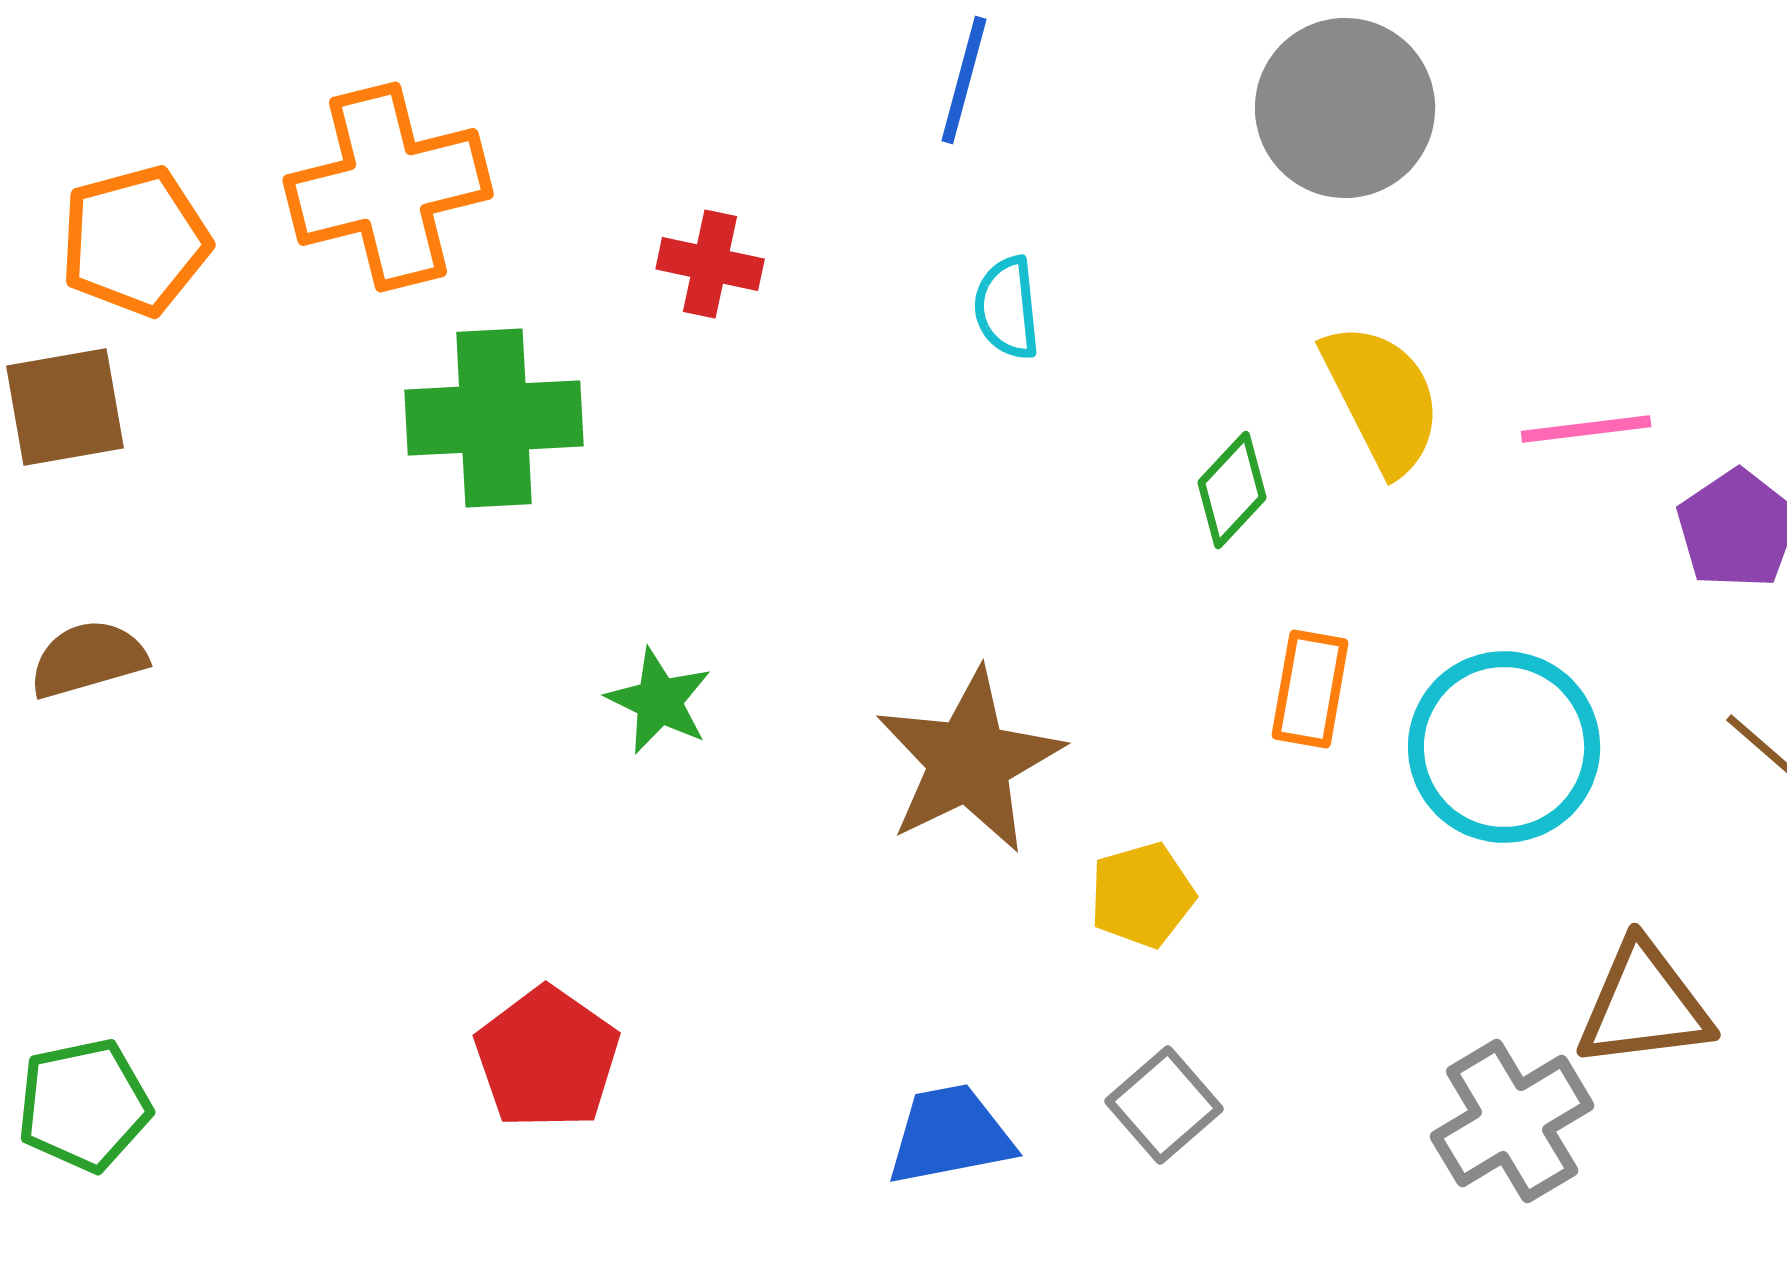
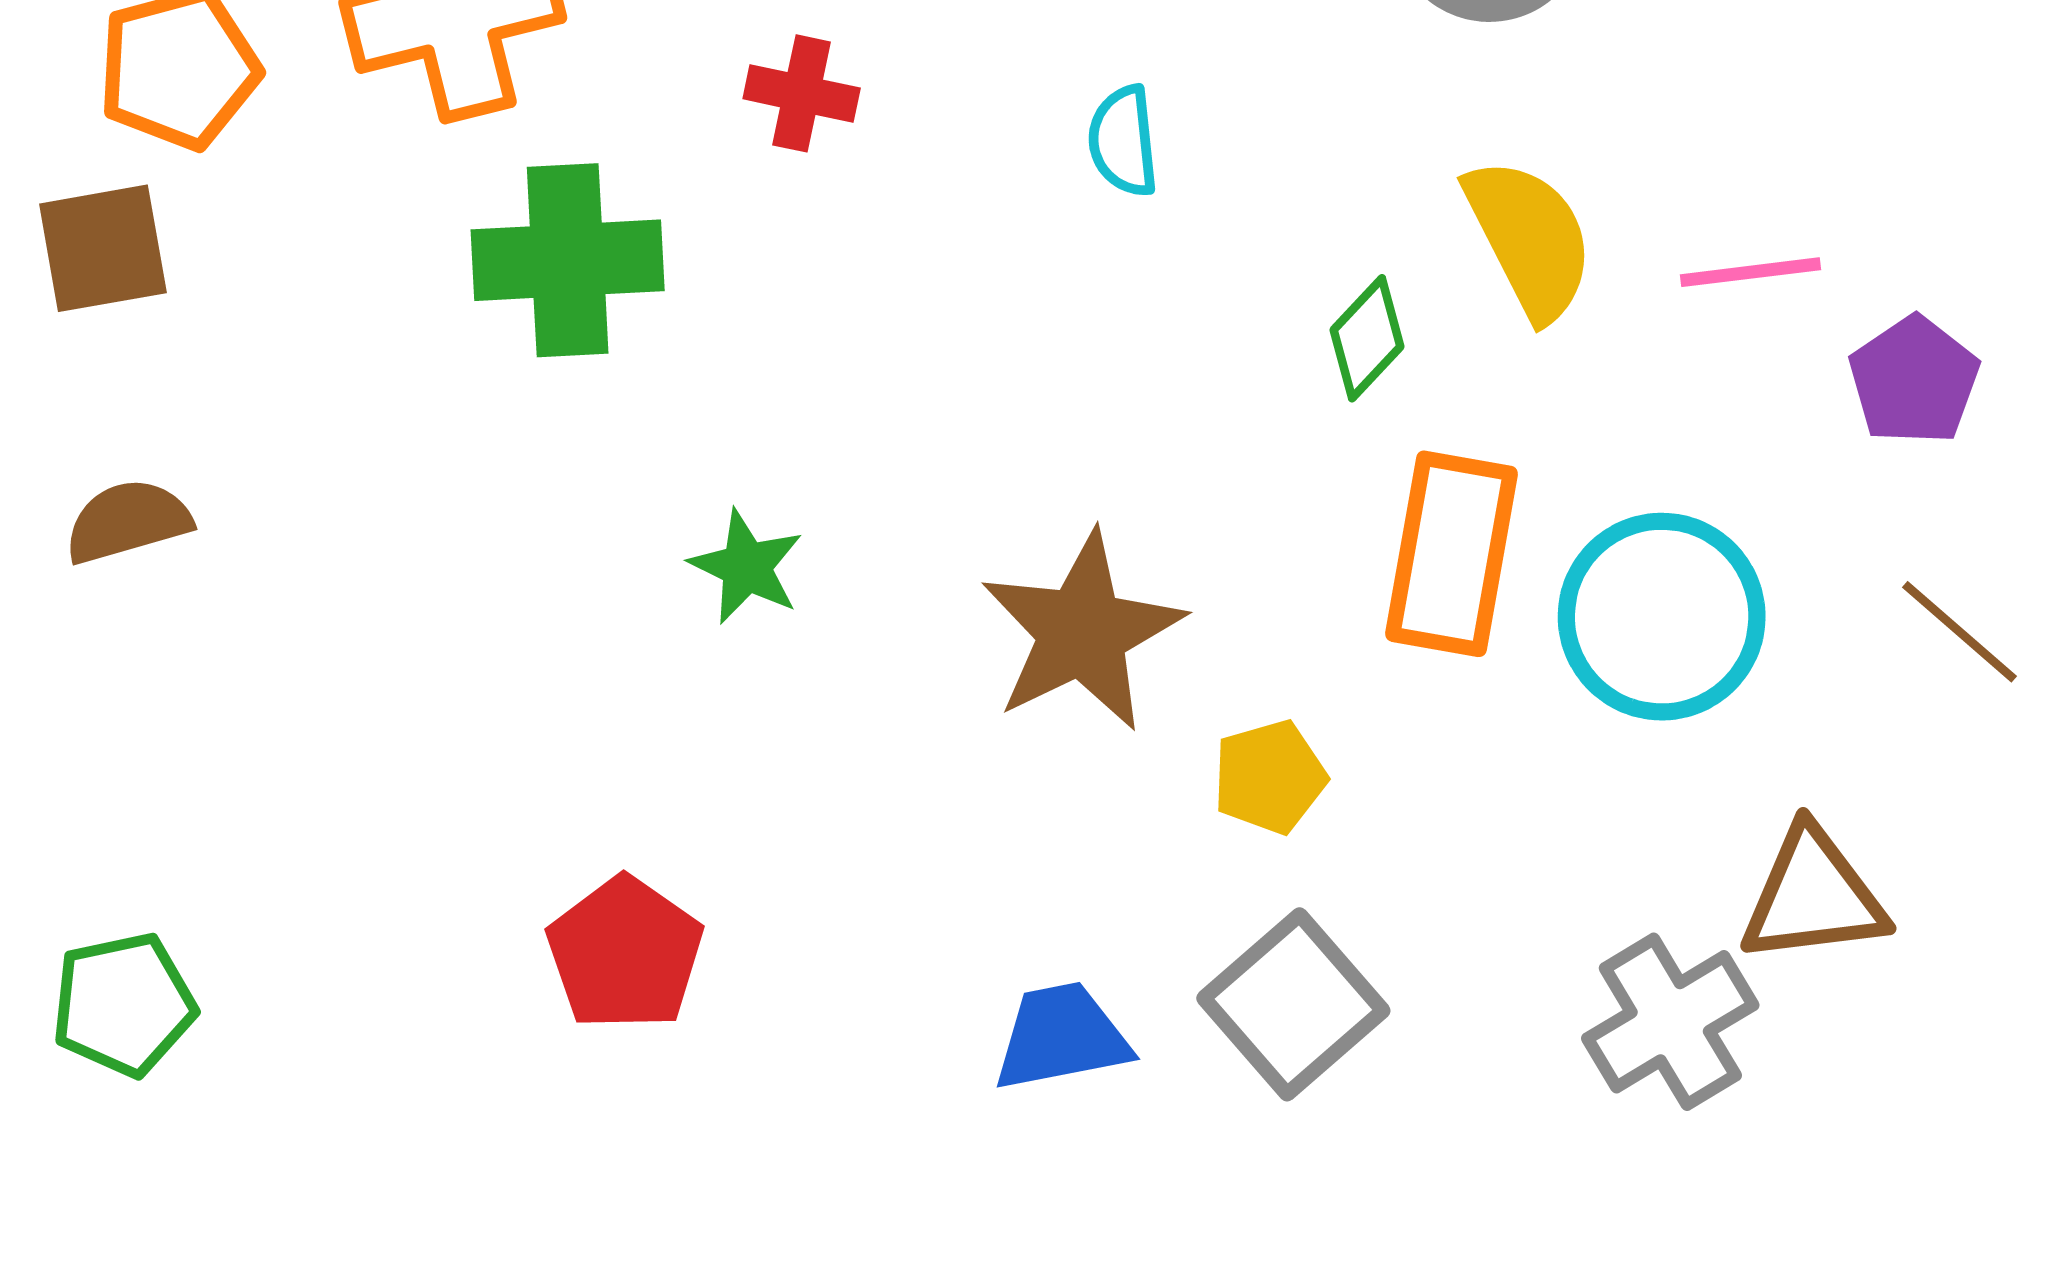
orange rectangle: (1310, 689) -> (1451, 554), size x1.6
gray square: (1164, 1105) -> (1293, 1004), size x1.5

